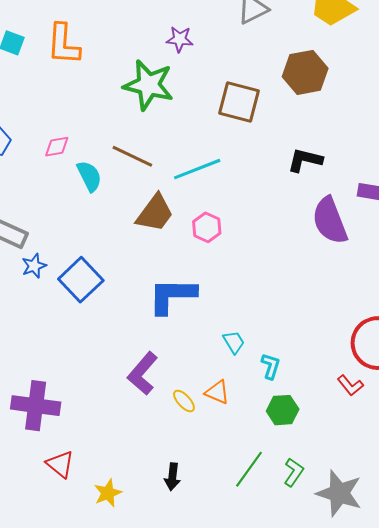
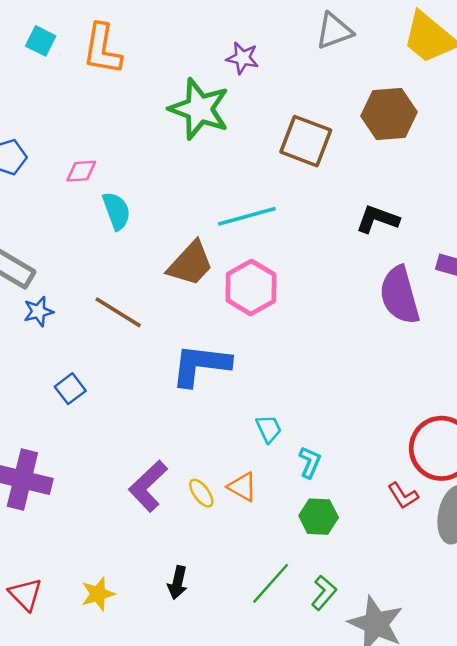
brown line: (132, 156) -> (118, 312), moved
pink hexagon: (207, 227) -> (251, 287), size x1.5
blue square: (81, 280) -> (70, 389), moved, size x0.6
purple L-shape: (143, 373) -> (148, 486), moved
red triangle: (60, 464) -> (25, 594), moved

